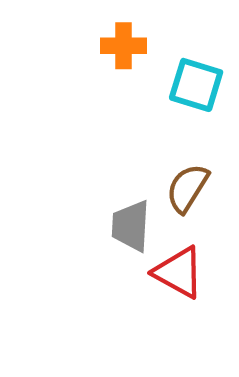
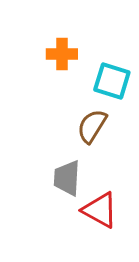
brown semicircle: (187, 188) -> (92, 126), moved

